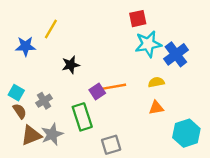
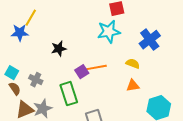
yellow line: (51, 29) -> (31, 18), moved
cyan star: (148, 44) -> (109, 32), moved
yellow semicircle: (156, 82) -> (133, 64), turned 32
gray cross: (44, 101) -> (36, 80), turned -32

